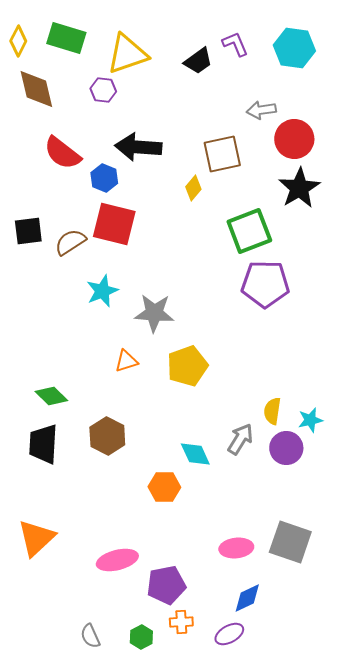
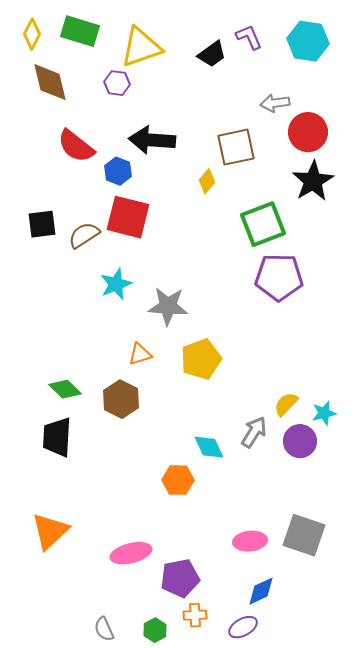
yellow semicircle: (272, 411) -> (286, 404), turned 36
brown hexagon: (107, 436) -> (121, 399), moved

